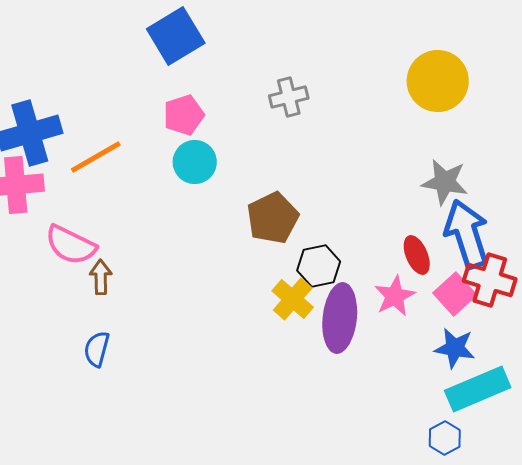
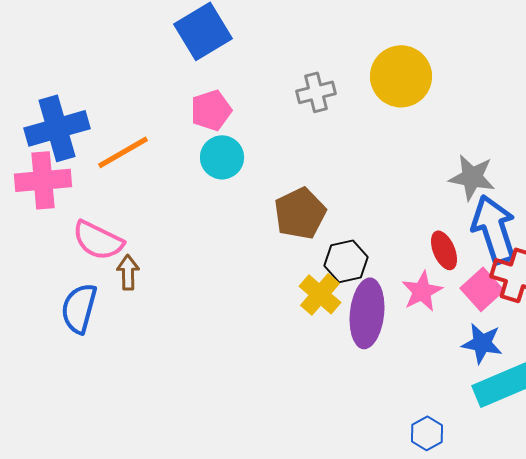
yellow circle: (438, 81) -> (401, 76), moved
blue semicircle: (97, 349) -> (79, 308), moved, size x1.4
blue hexagon: (445, 438) -> (427, 433), moved

